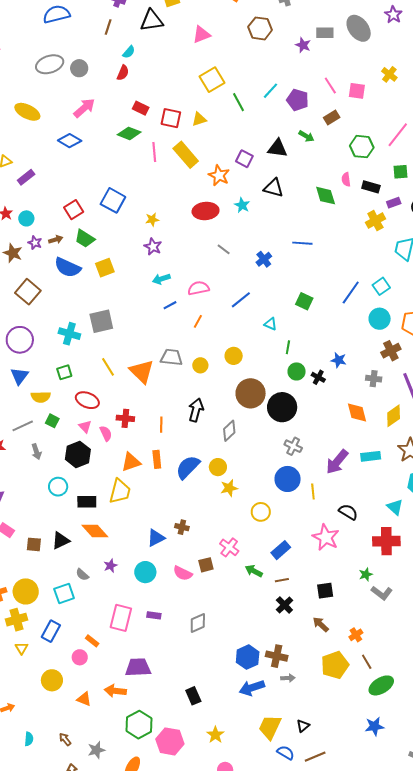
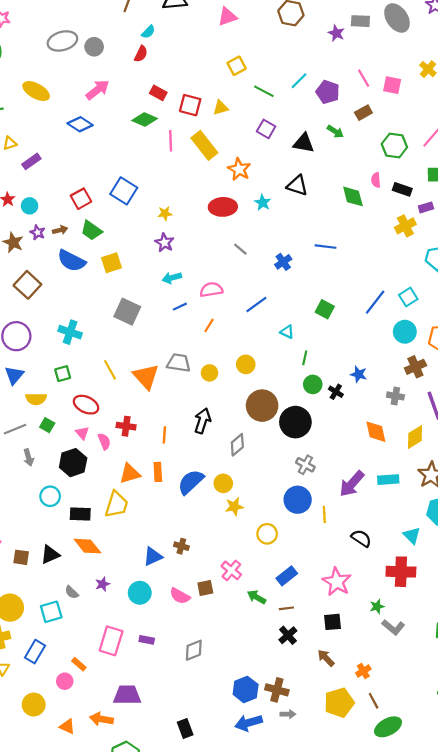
yellow square: (212, 80) -> (237, 66), size x0.7
green line: (239, 102) -> (264, 91), turned -36
purple square: (244, 159) -> (266, 129), moved
gray square: (101, 321) -> (127, 312), moved, turned 35
pink star: (326, 537) -> (337, 582), moved

